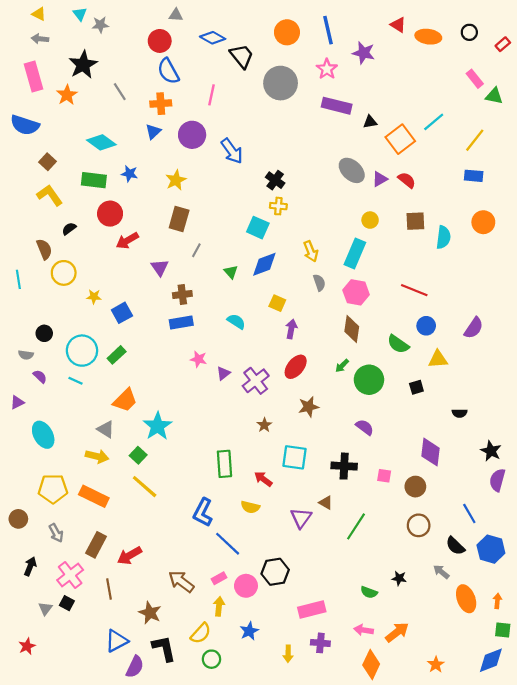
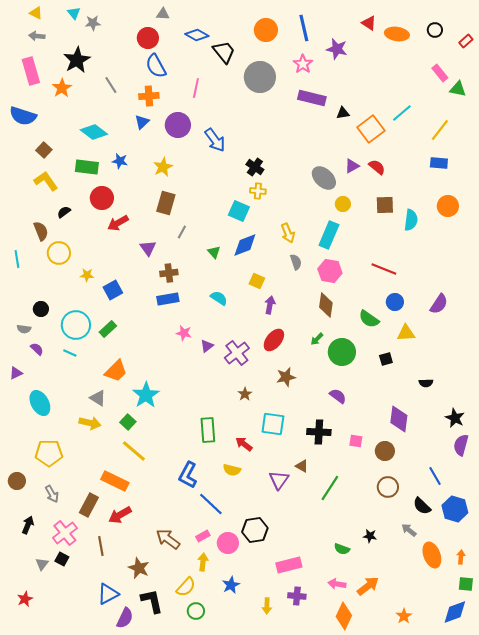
gray ellipse: (352, 170) -> (324, 178), moved
orange rectangle: (94, 496) -> (115, 481), moved

